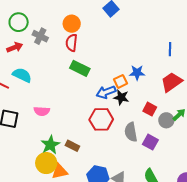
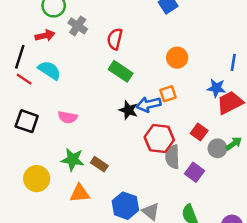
orange circle: (72, 24) -> (177, 58), moved
blue star: (137, 73) -> (216, 88), moved
black star: (121, 97) -> (128, 110), moved
red hexagon: (101, 119) -> (159, 139), moved
green star: (50, 145) -> (73, 160), turned 30
yellow circle: (46, 163) -> (37, 179), moved

